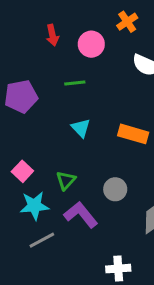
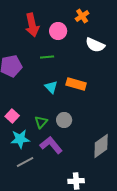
red arrow: (52, 35) -> (32, 25), size x1.6
orange rectangle: (133, 134) -> (76, 84), moved
gray circle: (115, 189) -> (64, 120), moved

